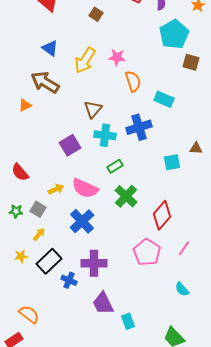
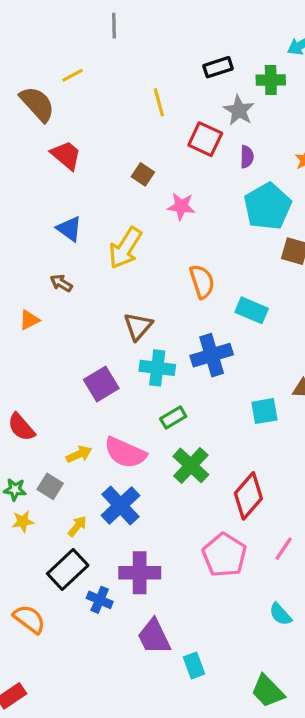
pink star: (117, 57) -> (181, 206), moved
brown arrow: (45, 82) -> (61, 283), size x0.5
yellow arrow: (39, 234) -> (77, 526), moved
yellow star: (21, 256) -> (23, 521), moved
orange semicircle: (29, 314) -> (29, 619), moved

